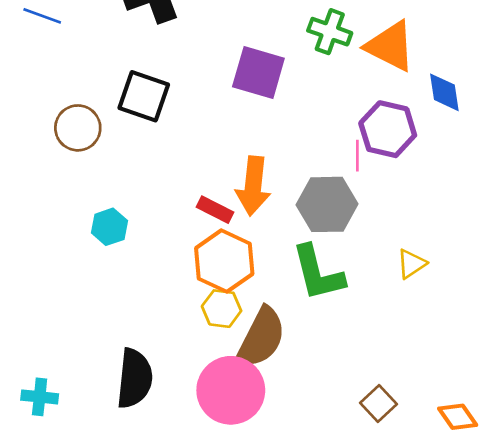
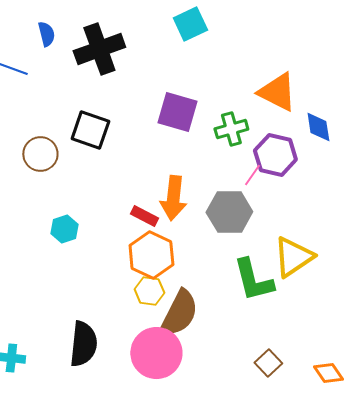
green cross: (330, 32) -> (231, 129), moved, turned -36
pink line: (357, 156) -> (252, 175), turned 35
yellow triangle: (411, 264) -> (293, 257), size x1.8
green L-shape: (318, 273) -> (253, 280), moved

